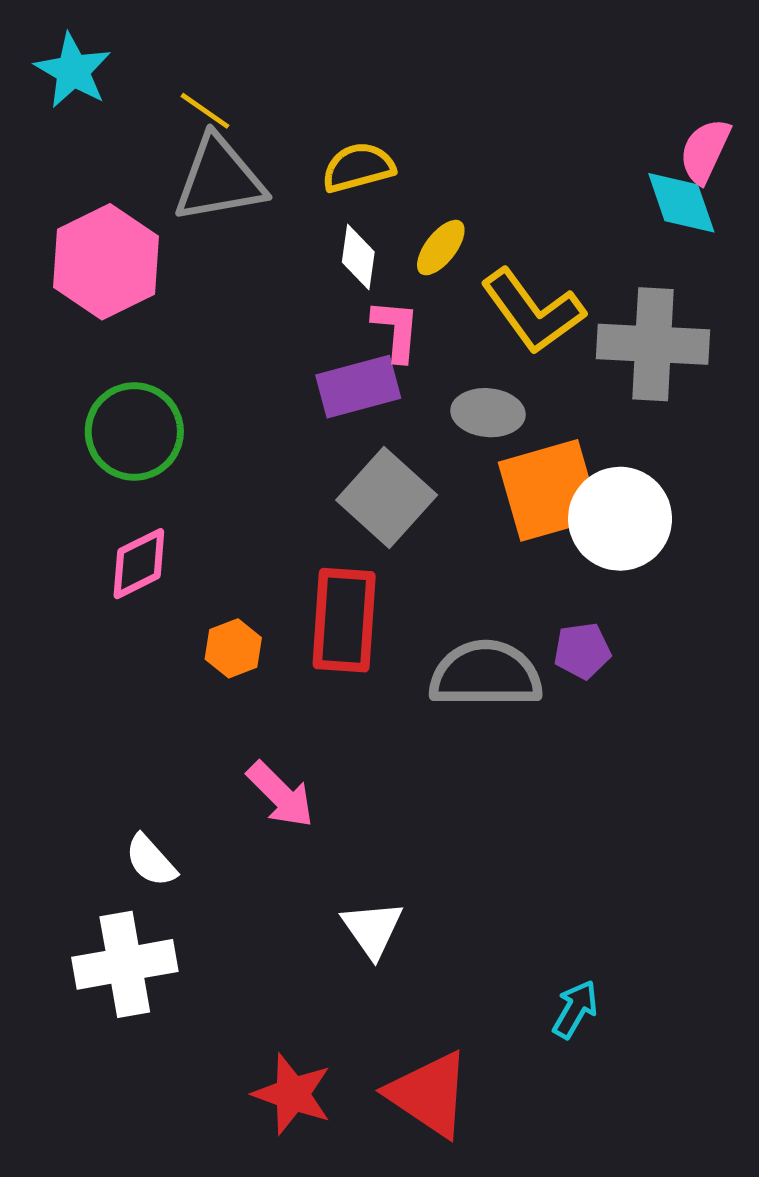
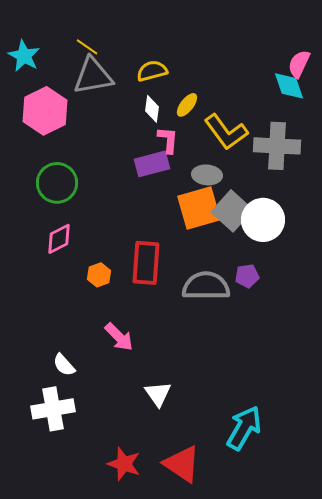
cyan star: (73, 71) -> (24, 56), moved
orange square: (549, 490) -> (199, 208), moved
gray square: (387, 498) -> (232, 211), moved
cyan arrow: (575, 1009) -> (244, 428), size x1.8

